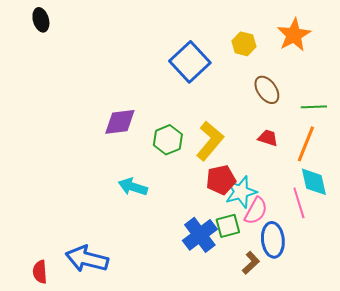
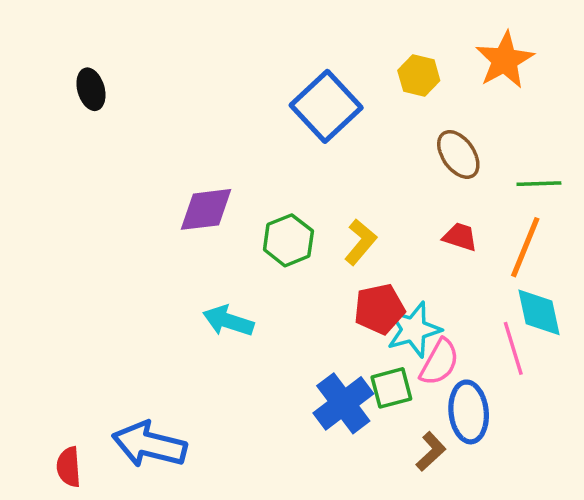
black ellipse: (41, 20) -> (91, 89), moved
yellow L-shape: (210, 141) -> (360, 242), size x0.7

